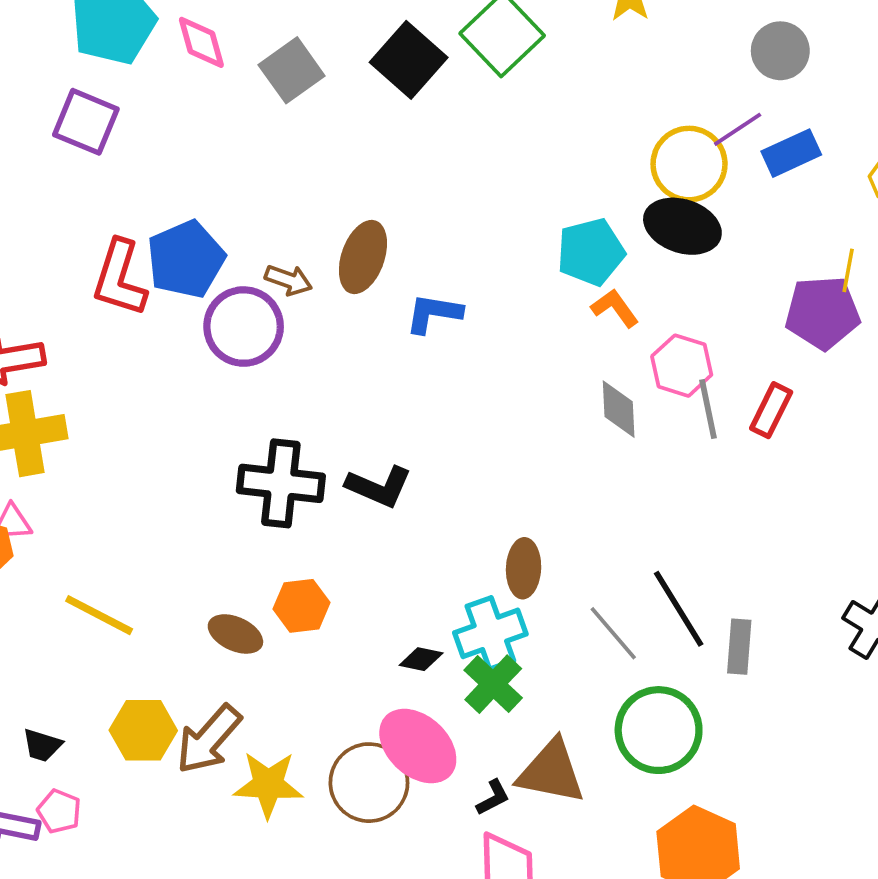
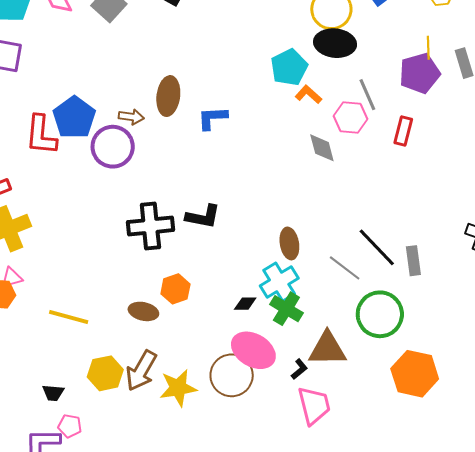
gray line: (708, 409) -> (367, 95), moved

